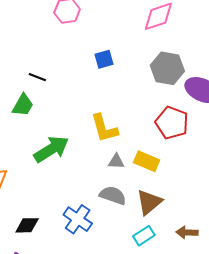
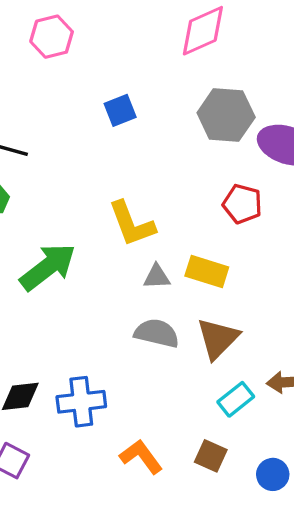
red pentagon: (172, 123) -> (242, 204), size x0.7
blue cross: (78, 219) -> (81, 402), moved, turned -36
cyan rectangle: (144, 236) -> (236, 399), moved

